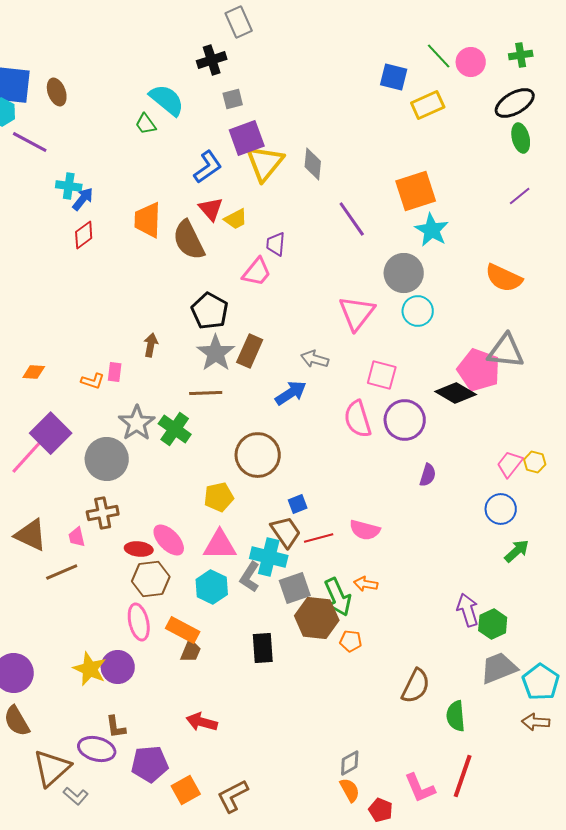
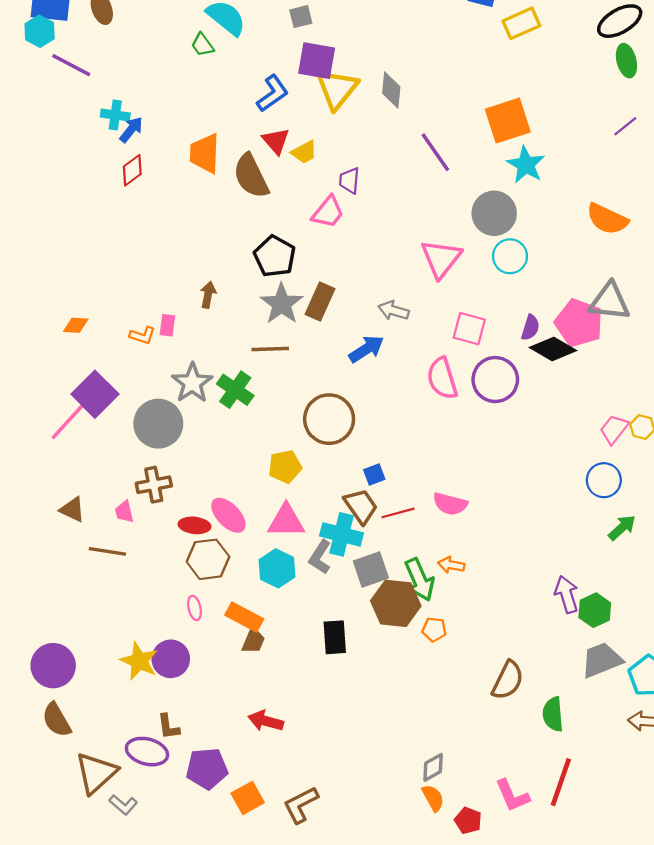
purple square: (247, 138) -> (317, 61), turned 30
purple semicircle: (428, 475) -> (530, 328), moved
brown triangle: (31, 535) -> (72, 510), size x0.7
brown line: (62, 572) -> (107, 551), turned 32
pink ellipse: (139, 622) -> (194, 608), size x0.6

